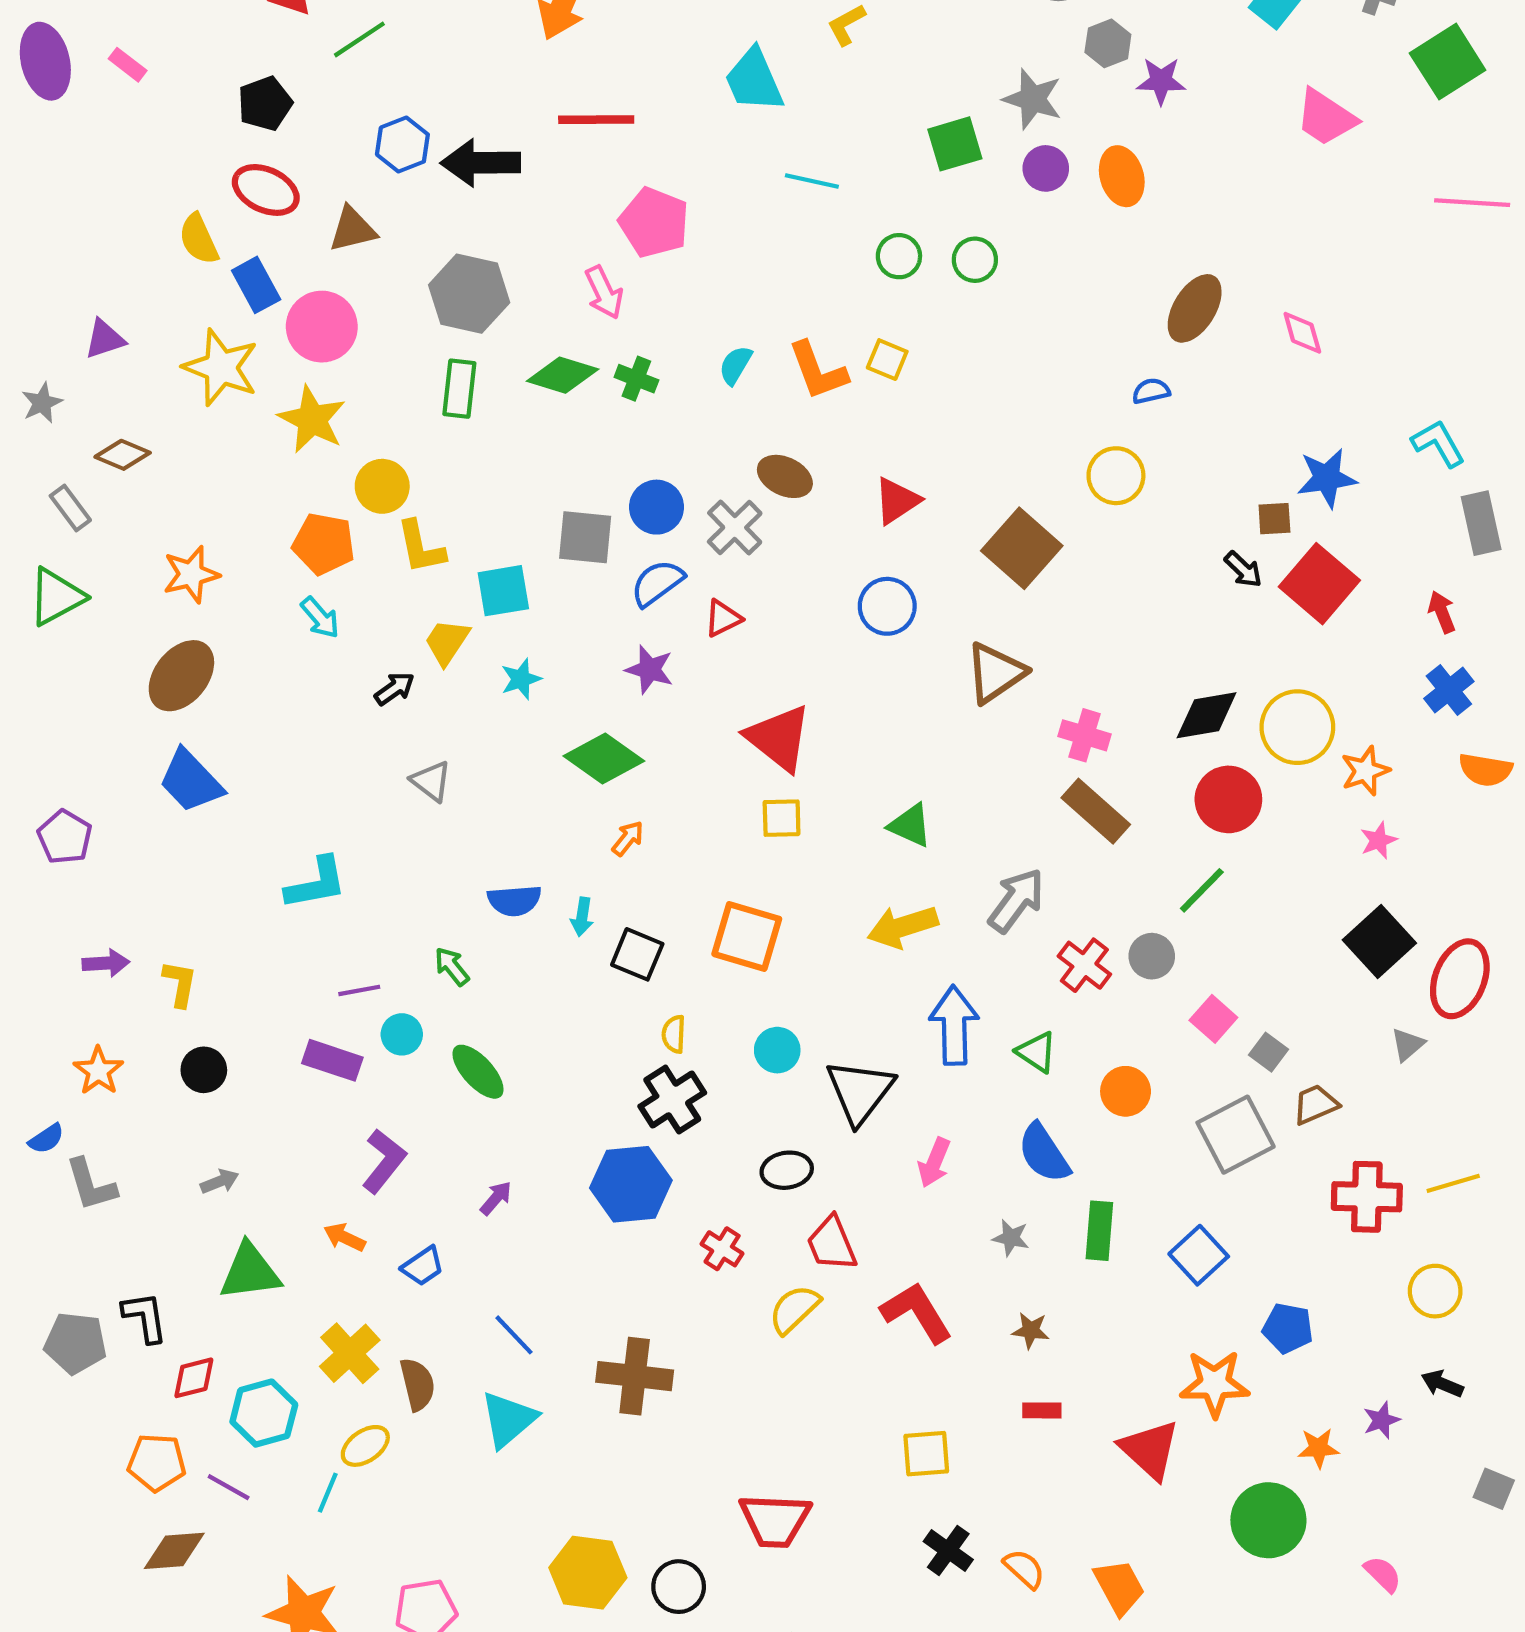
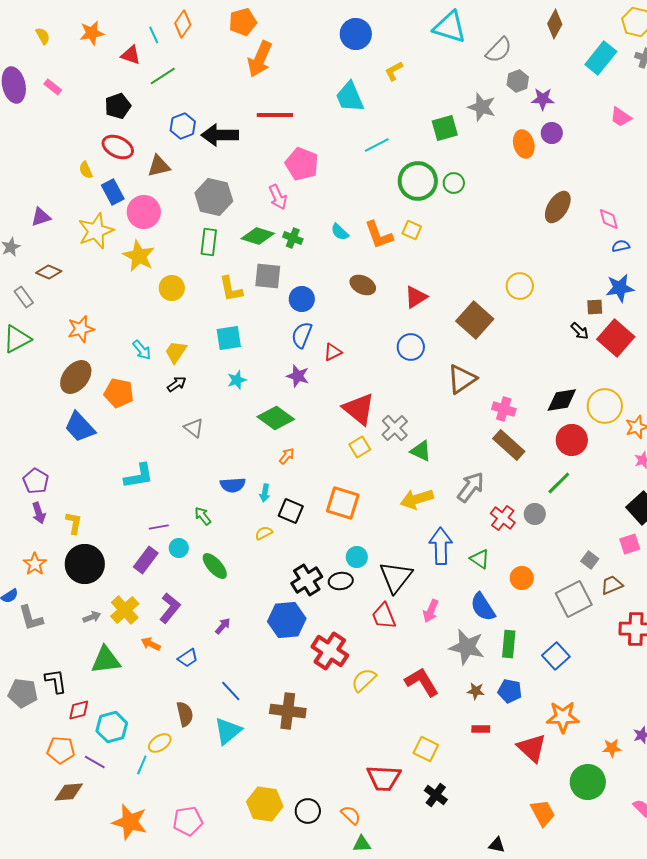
pink trapezoid: (1326, 117) -> (621, 117), size x0.7
purple circle: (1046, 168) -> (552, 133), moved
cyan line: (812, 181) -> (377, 145), turned -40
yellow semicircle: (199, 239) -> (86, 170), size x0.7
green circle: (899, 256) -> (418, 181), size x1.8
cyan semicircle: (735, 365) -> (340, 232), turned -78
yellow star: (221, 368) -> (96, 231), turned 30
blue semicircle: (1151, 391) -> (621, 246), moved
gray cross: (735, 528) -> (395, 428), moved
gray square: (585, 537) -> (268, 276), moved
orange pentagon: (324, 544) -> (119, 393), moved
yellow L-shape: (421, 547) -> (231, 289), moved
blue semicircle: (657, 583) -> (302, 335), turned -32
yellow trapezoid: (447, 642) -> (176, 352), moved
yellow square: (782, 818) -> (360, 447), turned -30
purple pentagon: (65, 837) -> (36, 481), moved
purple arrow: (106, 963) -> (39, 513), turned 75
pink square: (1213, 1019) -> (630, 544), moved, turned 30
yellow semicircle: (674, 1034) -> (264, 533), moved, turned 60
purple rectangle: (332, 1060) -> (146, 560), turned -72
black circle: (204, 1070) -> (85, 564), size x1.8
black ellipse: (787, 1170) -> (341, 581), moved
gray star: (1011, 1238) -> (467, 647), size x2.0
red trapezoid: (832, 1244) -> (384, 616), moved
red cross: (722, 1249) -> (330, 651), size x1.8
blue pentagon: (1288, 1328) -> (510, 691), moved
yellow cross: (350, 1353) -> (125, 610), moved
yellow square: (926, 1454) -> (426, 749), turned 30
red trapezoid: (775, 1520) -> (384, 778), moved
orange semicircle: (1024, 1569) -> (351, 815), moved
orange trapezoid: (1119, 1587) -> (543, 813), moved

